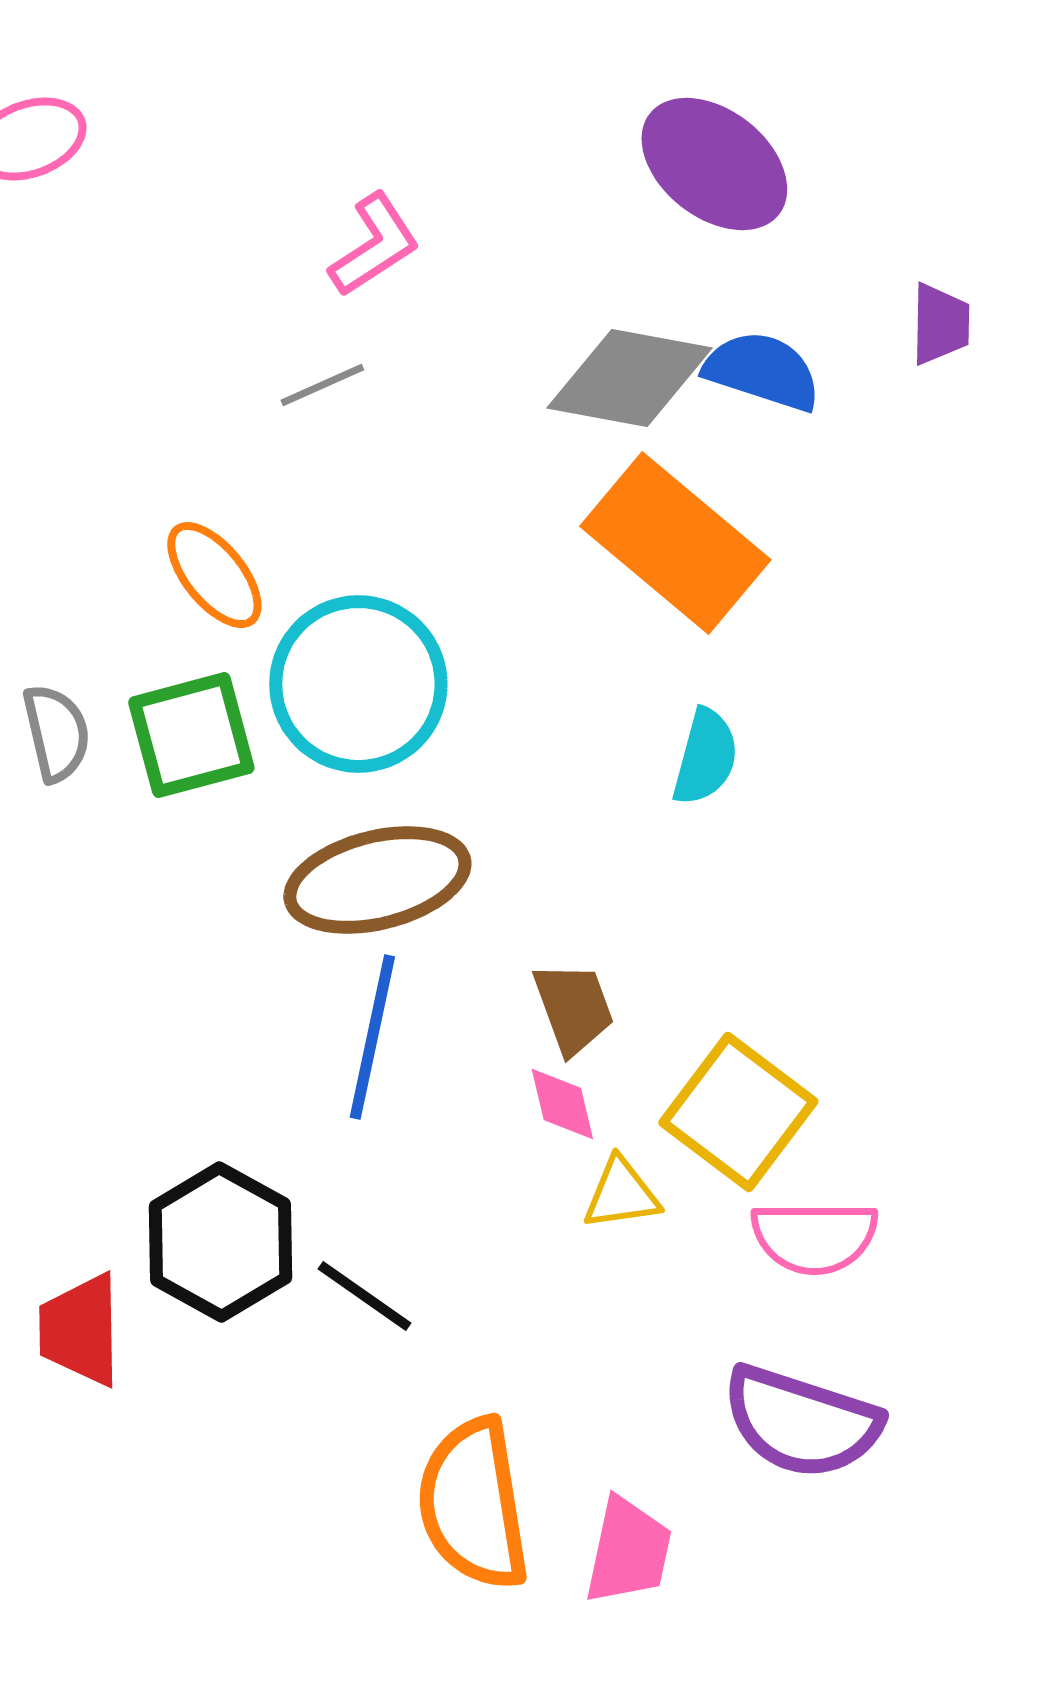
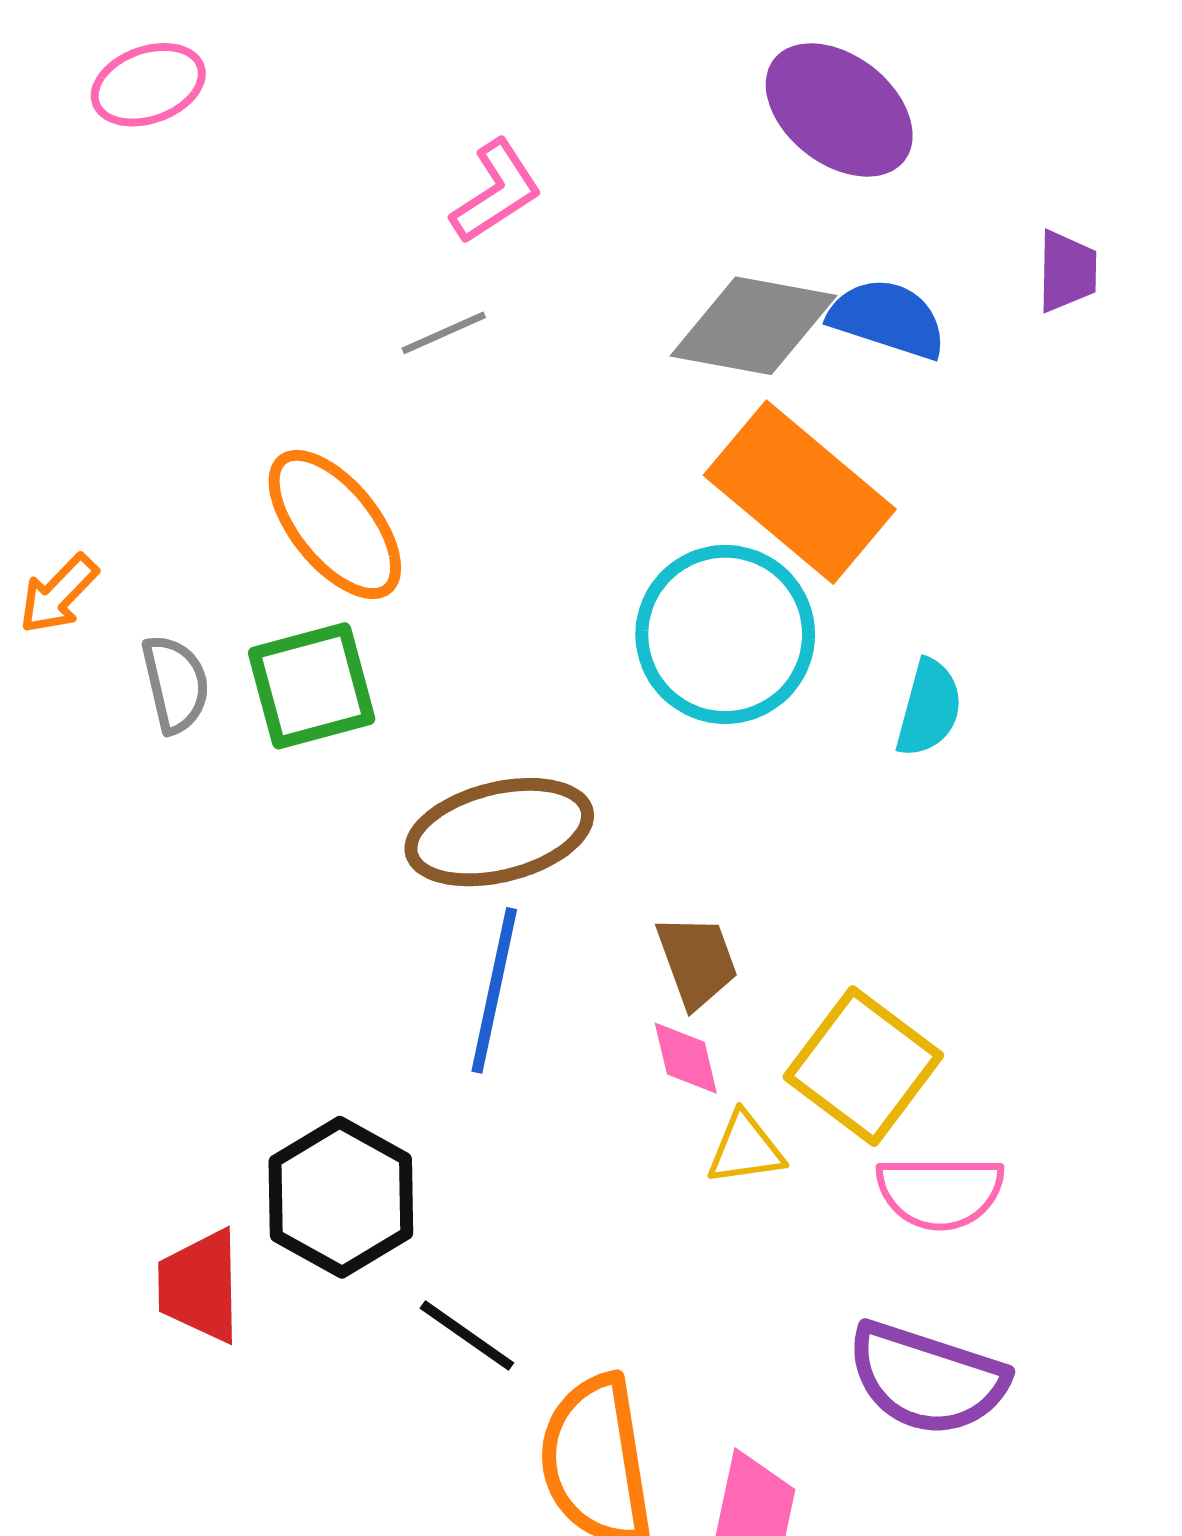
orange ellipse: (214, 575) -> (335, 524), size x1.4
cyan circle: (358, 684) -> (725, 634), moved
cyan semicircle: (705, 757) -> (929, 708), moved
black line: (364, 1296) -> (467, 1335), moved

